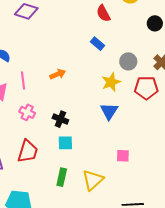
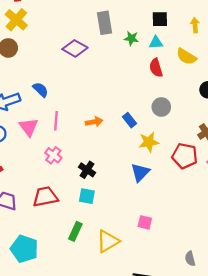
blue rectangle: (98, 44) -> (129, 120), moved
gray circle: (128, 61) -> (161, 107), moved
red trapezoid: (28, 151) -> (45, 197), turned -130

